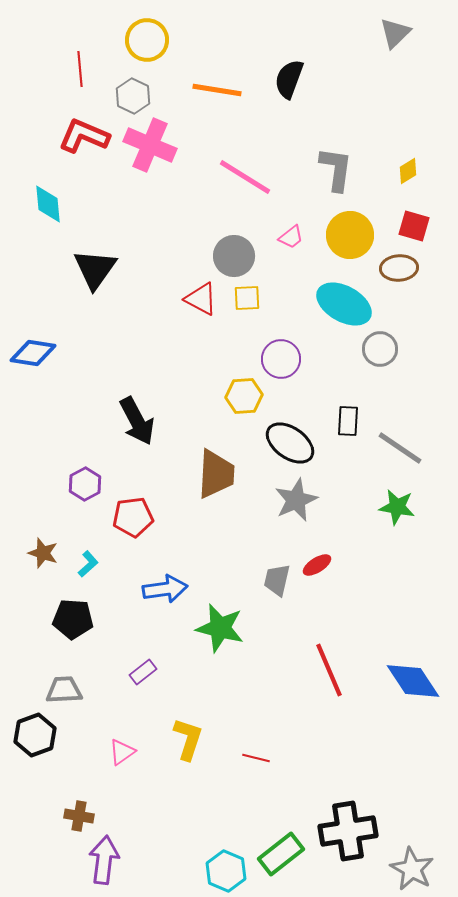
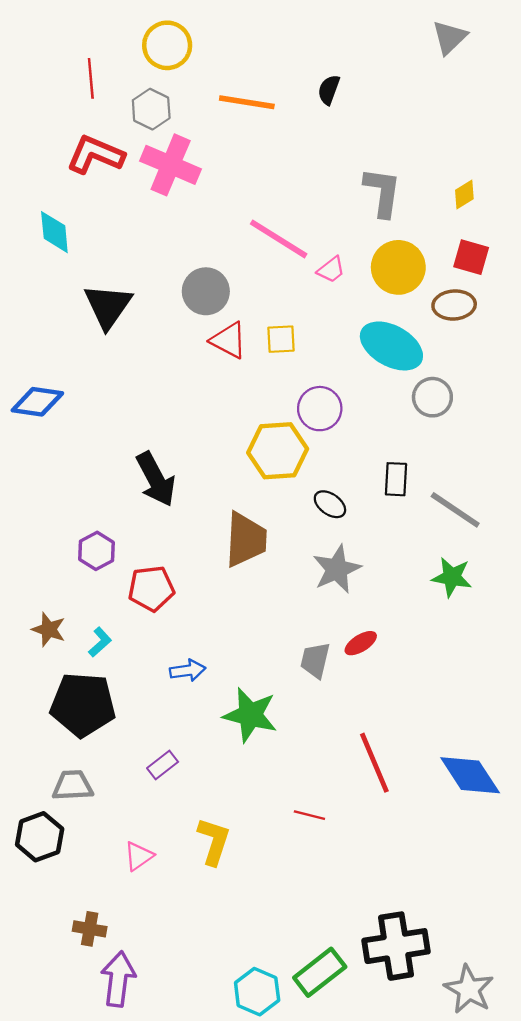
black semicircle: (289, 79) -> (329, 90), size x0.7
pink line: (245, 177) -> (279, 239), moved
gray circle: (234, 256) -> (206, 291), moved
yellow hexagon: (244, 396) -> (278, 451), size x1.4
black ellipse: (290, 443) -> (330, 504), size x0.6
blue arrow: (165, 589) -> (188, 670), size x0.7
black pentagon: (73, 619) -> (83, 705), size x1.4
red line: (256, 758) -> (309, 815), moved

